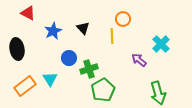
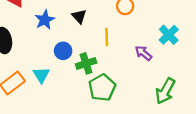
yellow line: (112, 36) -> (107, 37), moved
green arrow: (158, 93) -> (165, 91), turned 45

